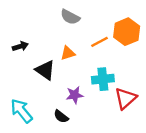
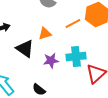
purple star: (75, 95) -> (51, 61), moved

